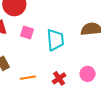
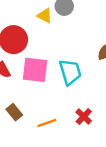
pink square: (27, 32) -> (35, 70), size x1.6

